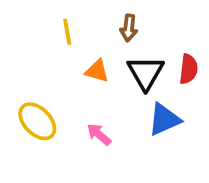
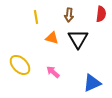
red semicircle: (188, 69) -> (101, 14), moved
blue triangle: (164, 119) -> (92, 83), moved

